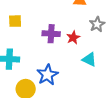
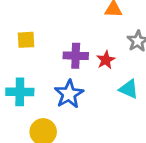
blue star: (47, 75) -> (69, 94), moved

